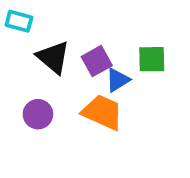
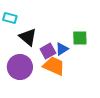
purple square: (97, 61) -> (48, 51), moved
purple circle: (38, 114) -> (20, 67), size x1.6

